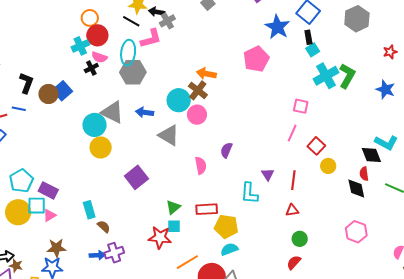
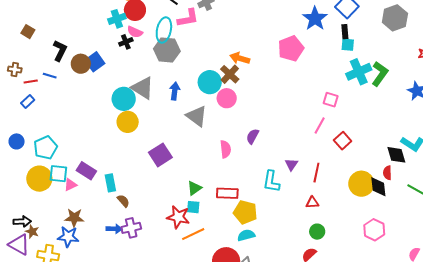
cyan square: (313, 50) -> (348, 45), turned 32
blue arrow: (145, 112) -> (175, 91), turned 84
yellow circle: (328, 166) -> (361, 184), moved, size x1.6
purple rectangle: (48, 190) -> (86, 171), moved
orange line: (187, 262) -> (193, 234), moved

